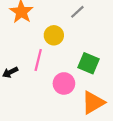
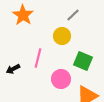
yellow circle: (54, 35) -> (62, 36), moved

